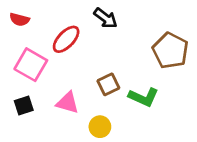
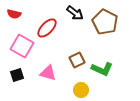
brown pentagon: (170, 51) -> (105, 22), moved
yellow circle: (100, 127) -> (81, 90), moved

